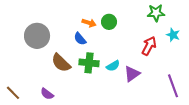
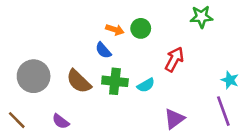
cyan star: (173, 35) -> (230, 80), moved
gray circle: (37, 36) -> (34, 76), moved
red arrow: (149, 46) -> (174, 59), moved
purple triangle: (132, 74) -> (174, 119), moved

